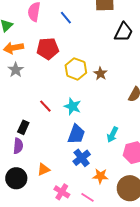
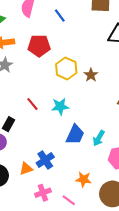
cyan star: (73, 106) -> (60, 106), turned -30
blue trapezoid: (76, 134) -> (75, 135), moved
blue cross: (82, 158) -> (45, 160), moved
pink cross: (62, 192) -> (43, 193), turned 35

